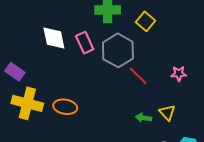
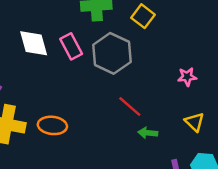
red line: (138, 76) -> (130, 106), moved
yellow triangle: (167, 113) -> (194, 122), moved

